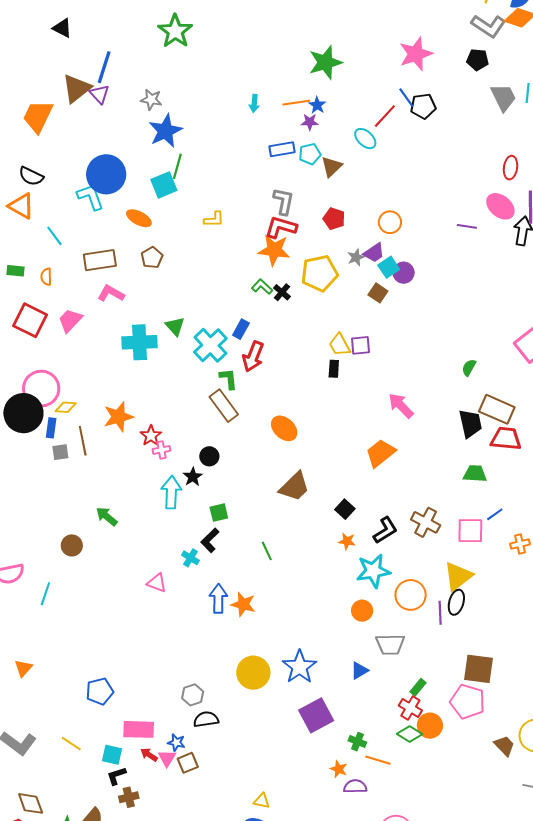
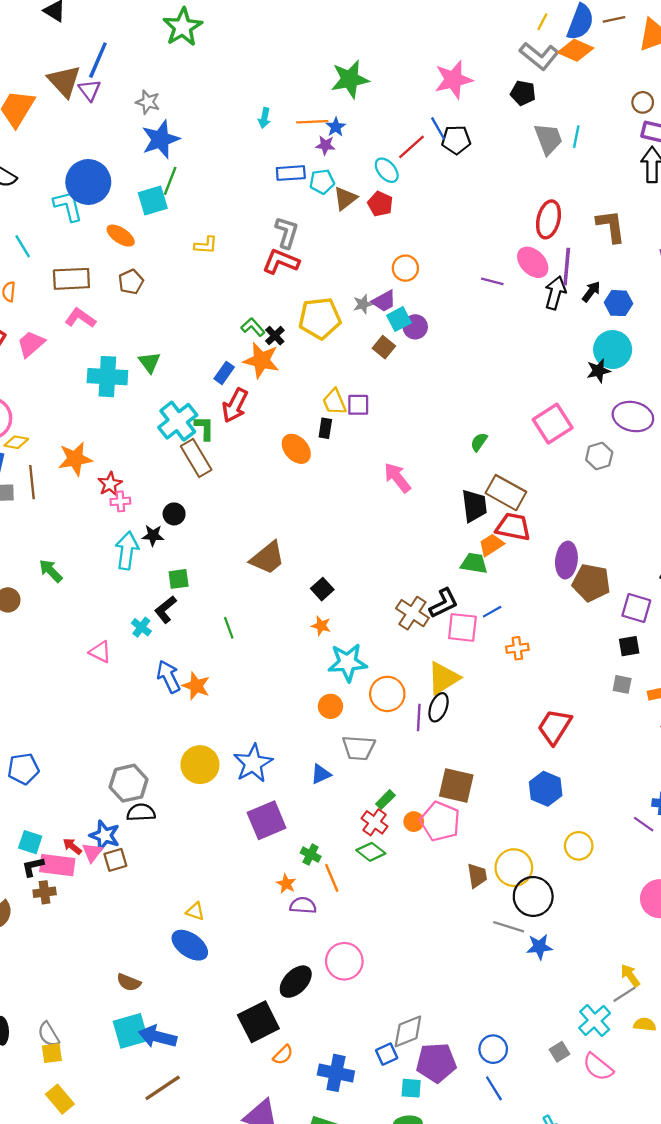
brown triangle: (77, 88) -> (64, 81), turned -40
red ellipse: (511, 168) -> (548, 219), size x1.4
red pentagon: (334, 219) -> (380, 204), moved
orange star: (274, 250) -> (261, 360), moved
cyan cross: (210, 345) -> (178, 421), moved
orange ellipse: (284, 428) -> (296, 449), moved
orange trapezoid: (380, 453) -> (491, 545), moved, size x0.7
black star: (193, 477) -> (153, 535), turned 30
black L-shape: (385, 530) -> (444, 603), moved
blue arrow: (218, 599) -> (168, 677), turned -32
gray hexagon: (193, 695) -> (129, 783), size x1.5
orange circle: (430, 726) -> (414, 822), moved, size x0.7
pink rectangle: (139, 729) -> (57, 865), moved
blue star: (176, 742) -> (105, 835), size x1.5
brown trapezoid: (504, 746) -> (477, 876), turned 30
orange line: (378, 760) -> (332, 878), turned 45

